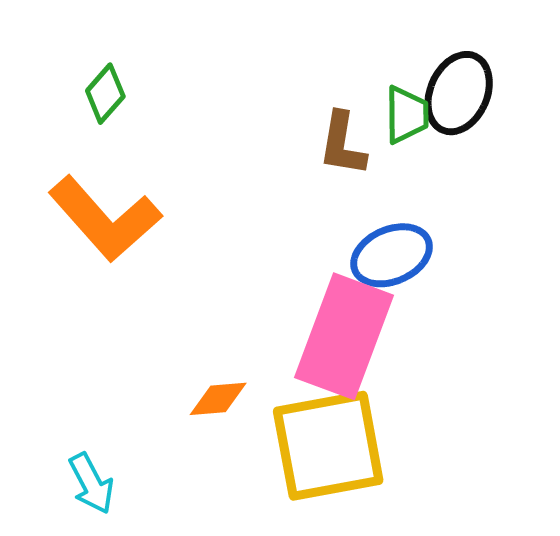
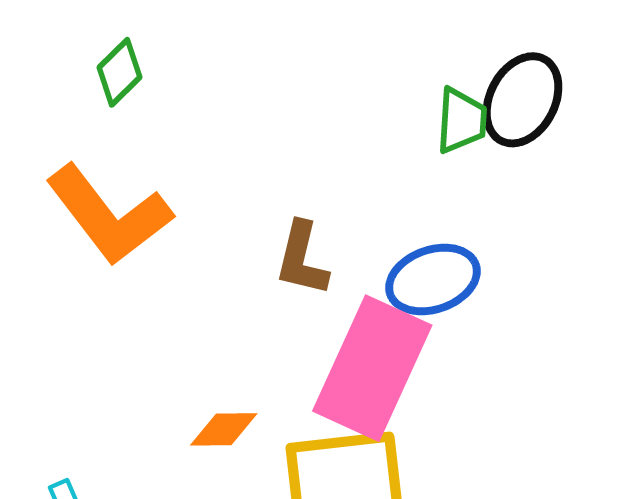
brown L-shape: (342, 144) -> (302, 259), moved

